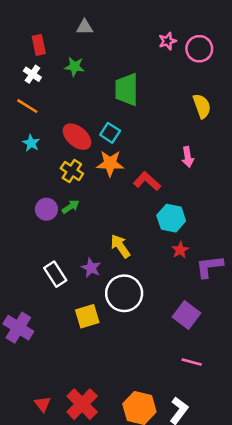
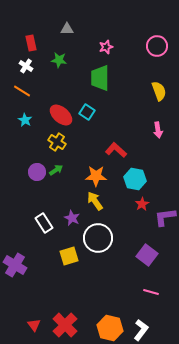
pink star: (167, 41) -> (106, 47), moved
pink arrow: (188, 157) -> (158, 130), moved
orange star: (110, 163) -> (96, 176), moved

